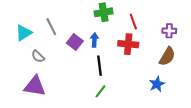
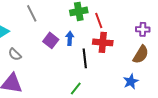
red line: (133, 22) -> (99, 20), moved
gray line: (51, 27) -> (32, 13), moved
black line: (99, 66) -> (85, 58), moved

